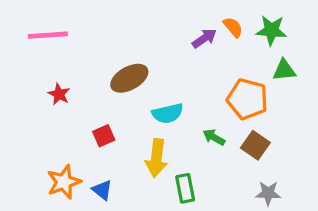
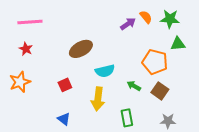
red star: (59, 94) -> (26, 49), moved
orange star: (64, 182) -> (20, 82), moved
green rectangle: (185, 188) -> (127, 118), moved

